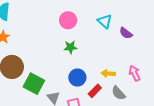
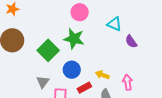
cyan triangle: (105, 21) -> (114, 24), turned -35
green star: (70, 47) -> (74, 39), size x1.5
green square: (34, 84) -> (48, 50), moved

